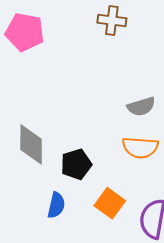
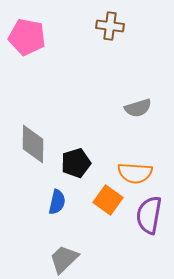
orange semicircle: (140, 147) -> (135, 173), moved

